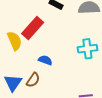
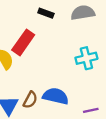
blue semicircle: (45, 60) -> (56, 96), moved, size x1.6

